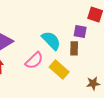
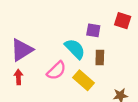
purple square: (80, 31) -> (93, 30), moved

